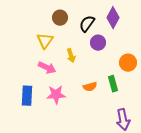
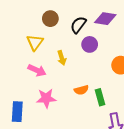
purple diamond: (113, 18) -> (105, 19), turned 70
green rectangle: (113, 84) -> (100, 97), moved
blue rectangle: (27, 96) -> (17, 112), moved

